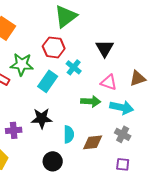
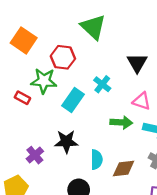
green triangle: (66, 16) -> (93, 27), turned -40
red hexagon: (54, 47) -> (63, 57), moved
purple cross: (14, 130) -> (35, 155), turned -35

